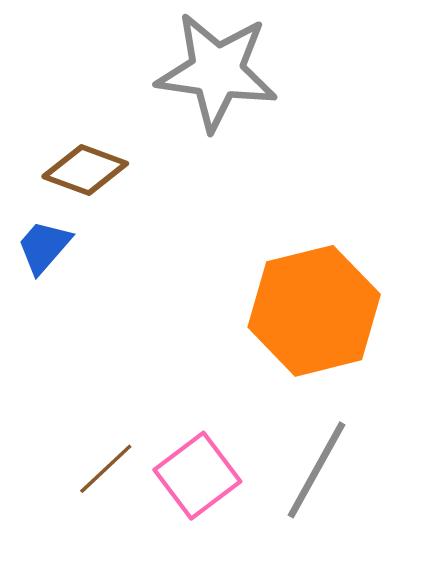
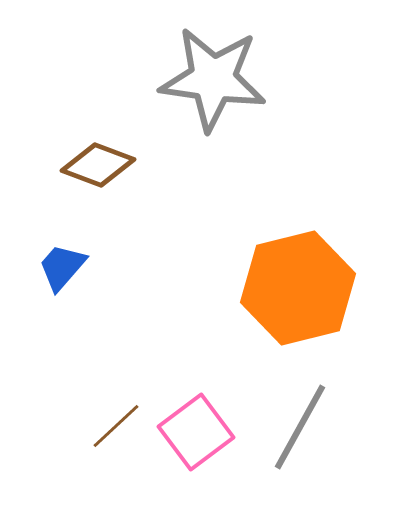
blue trapezoid: (44, 247) -> (62, 267), moved

